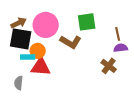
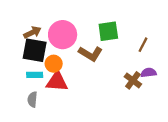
brown line: (118, 34) -> (143, 45), turned 40
purple semicircle: (121, 48) -> (149, 73), moved
cyan rectangle: (28, 57) -> (35, 75), moved

